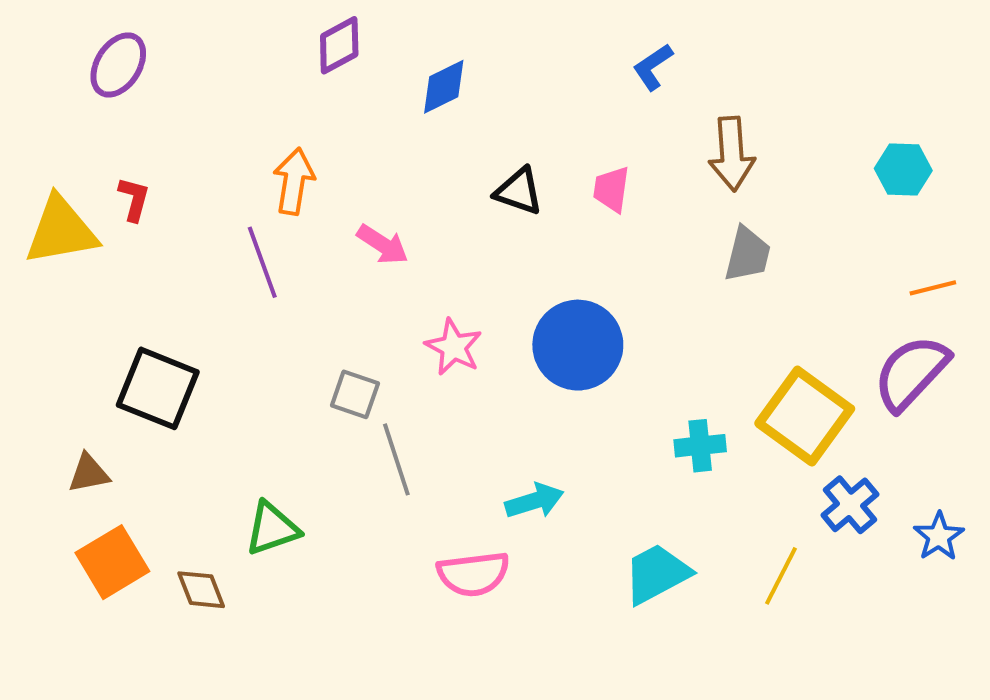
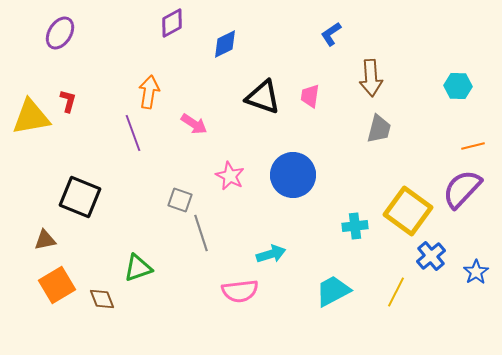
black triangle: (519, 191) -> (263, 97), size x1.4

